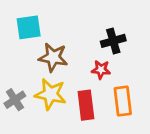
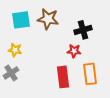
brown star: (53, 57) -> (48, 19), moved
yellow star: (50, 94) -> (15, 50), moved, size x0.6

